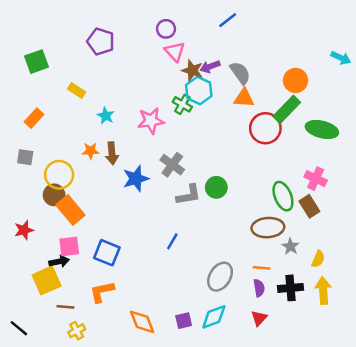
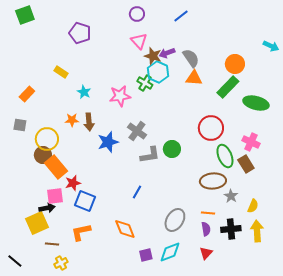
purple circle: (166, 29) -> (137, 14), moved
green square: (36, 62) -> (25, 15), moved
red circle: (265, 128) -> (211, 128), moved
red star: (24, 230) -> (73, 183), moved
orange diamond: (142, 322) -> (125, 229), moved

